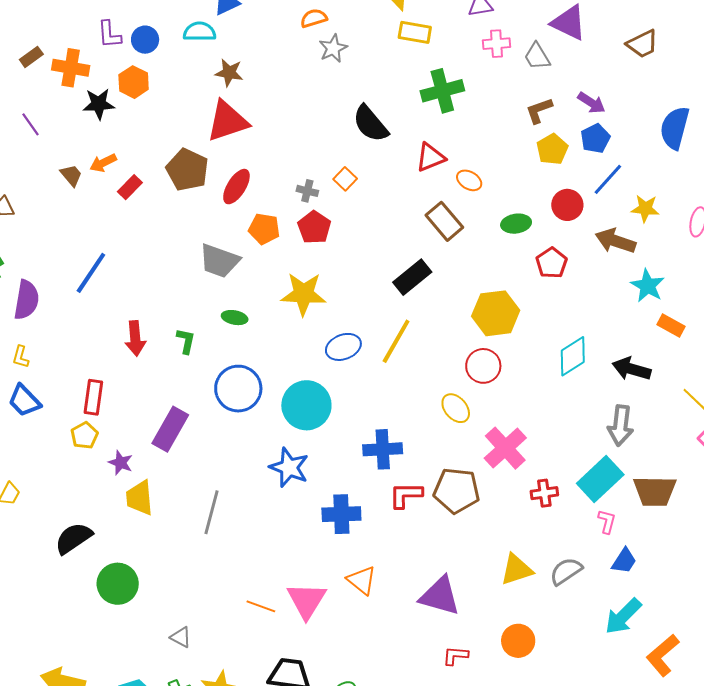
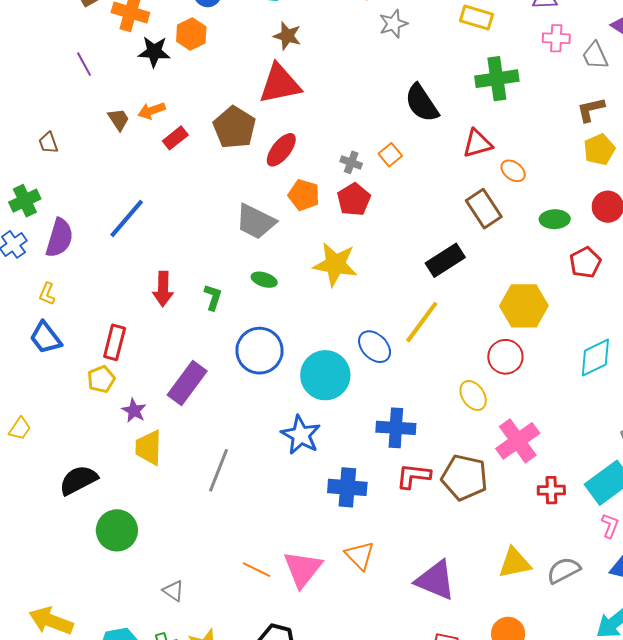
blue ellipse: (343, 347) -> (375, 347), moved, turned 60

